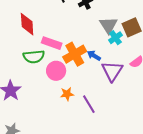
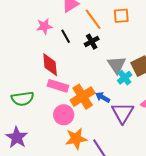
red diamond: (27, 24) -> (50, 65), moved
green semicircle: (34, 57) -> (23, 99), moved
orange star: (67, 94) -> (76, 139), size x1.5

